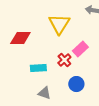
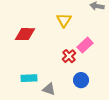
yellow triangle: (59, 24) -> (64, 20), size x0.7
cyan rectangle: (38, 68) -> (29, 78), moved

